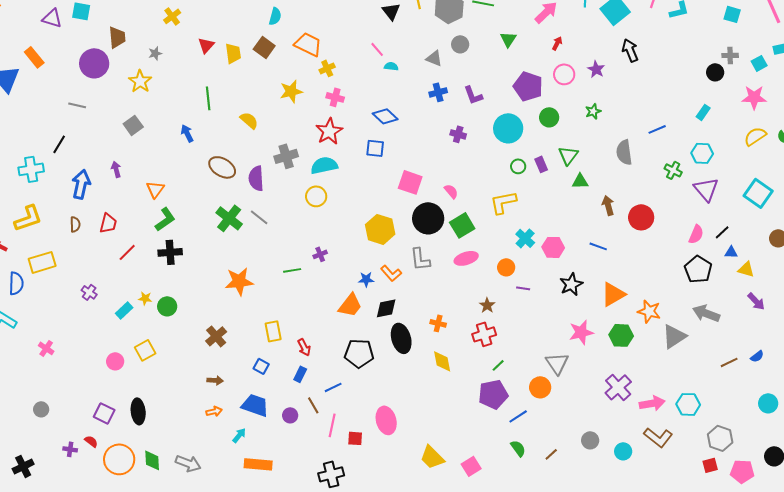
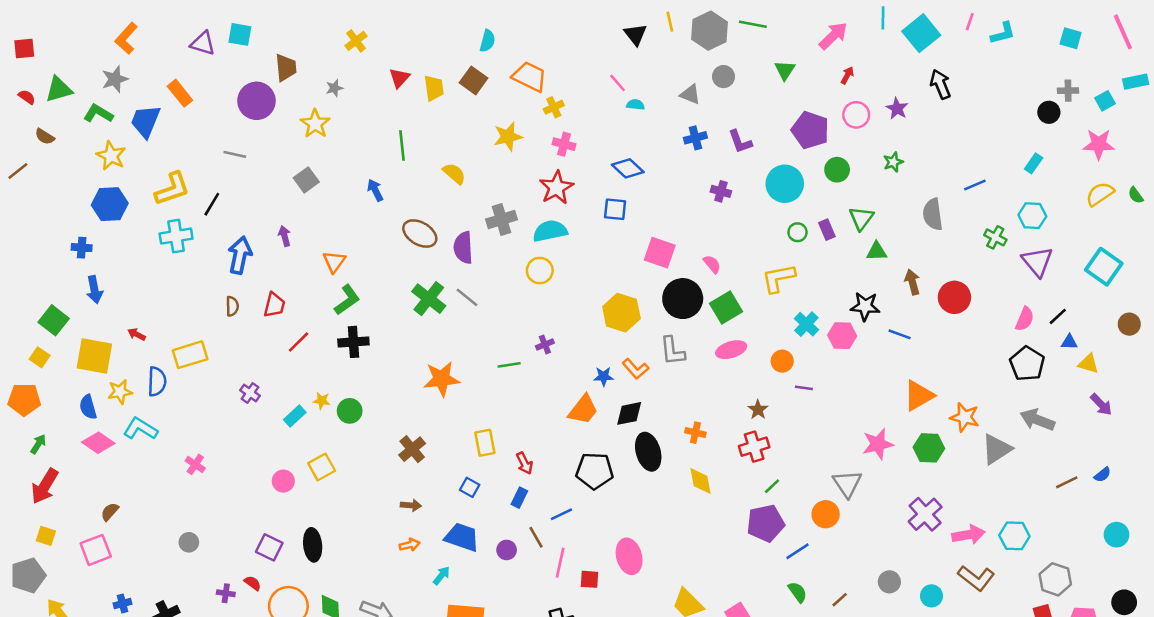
yellow L-shape: (28, 218) -> (172, 189), moved
black star: (571, 284) -> (865, 306), moved, turned 30

